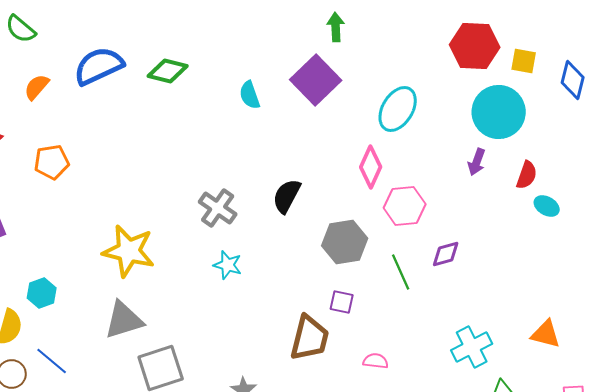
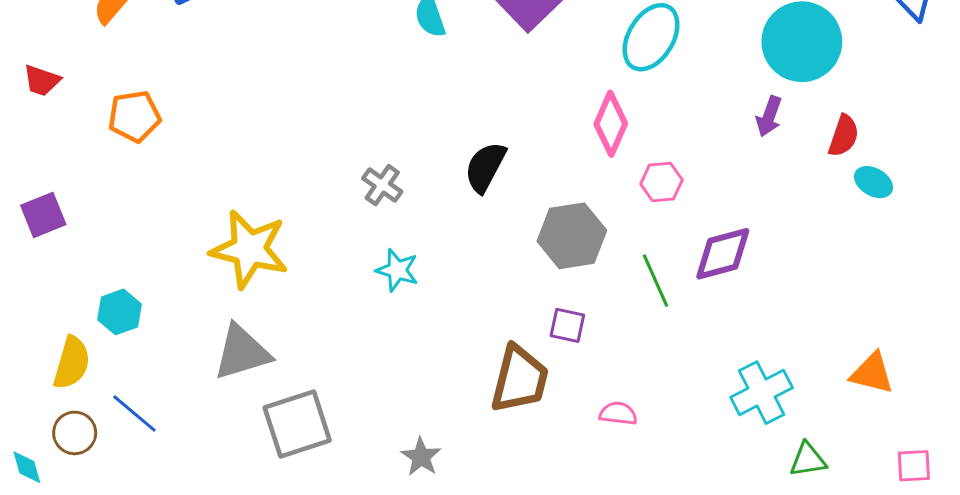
pink hexagon: (405, 206) -> (661, 182), size x0.7
gray cross: (218, 208) -> (382, 185), size x0.7
purple diamond: (446, 254) -> (723, 254), size x1.4

